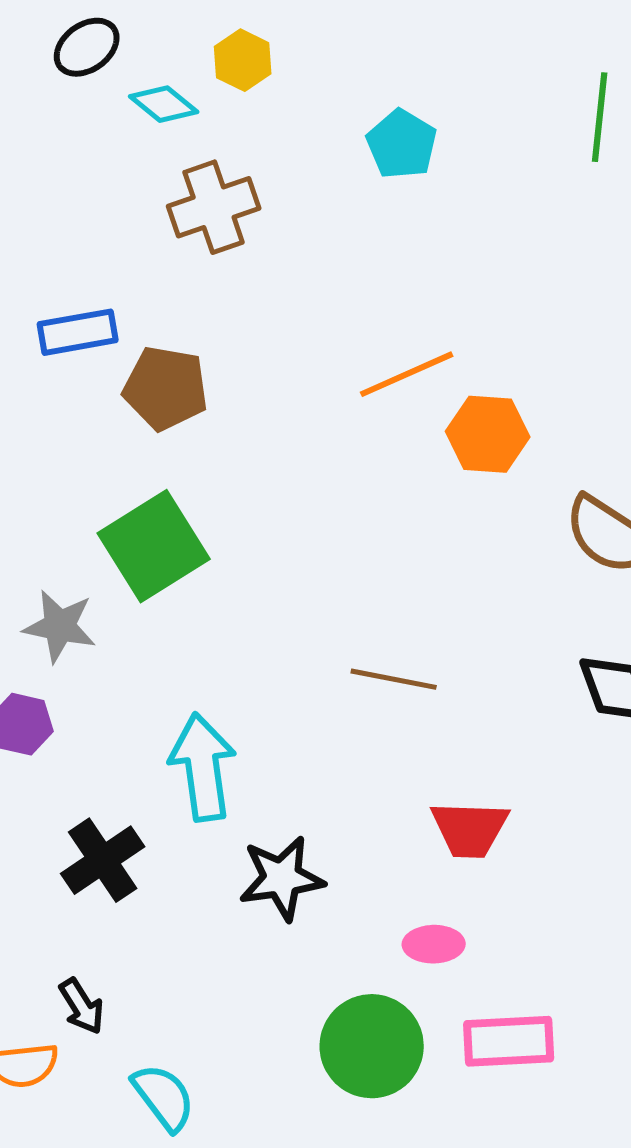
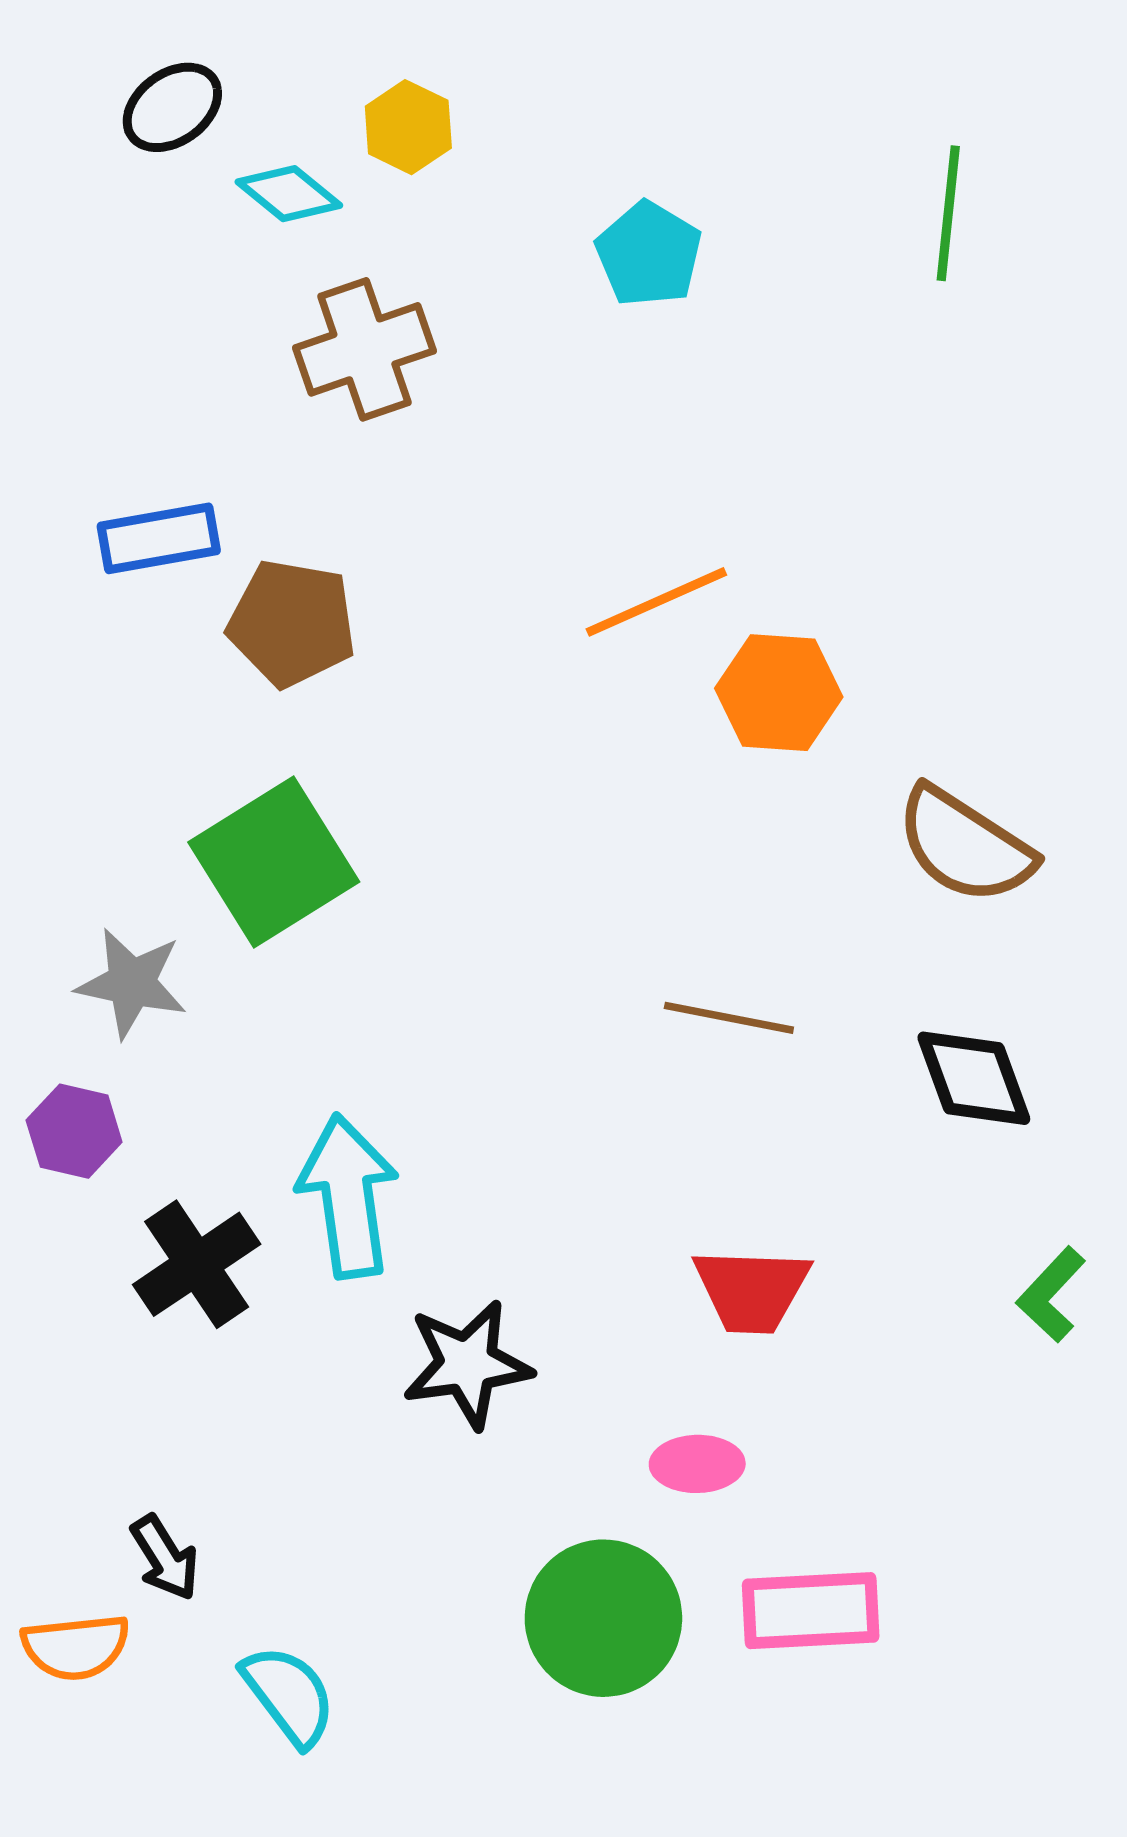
brown line: (394, 679) -> (729, 1018), moved
black cross: (103, 860) -> (197, 1264), moved

